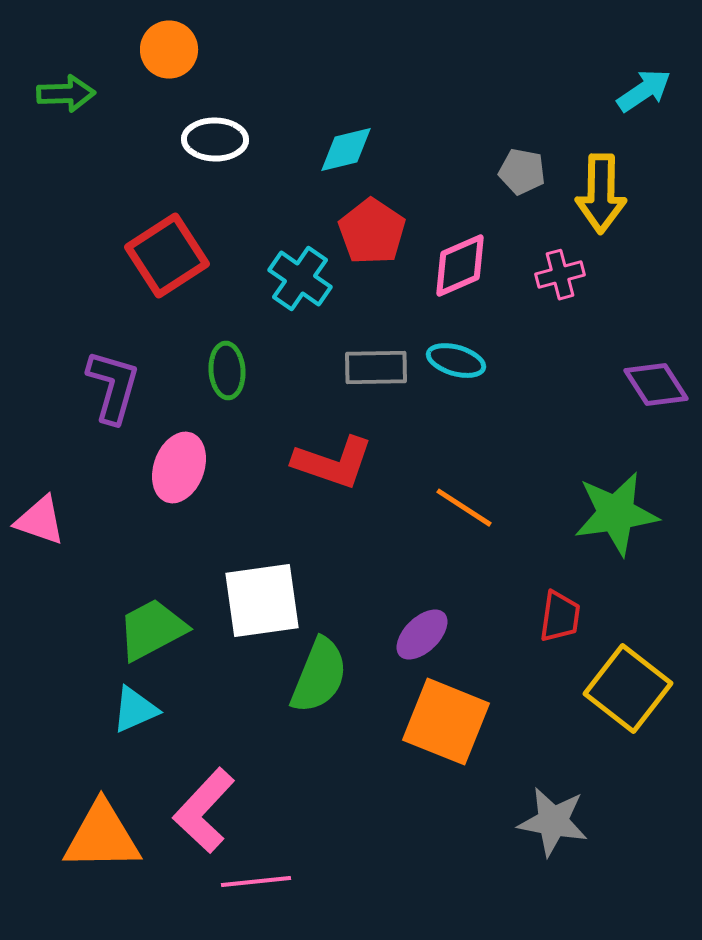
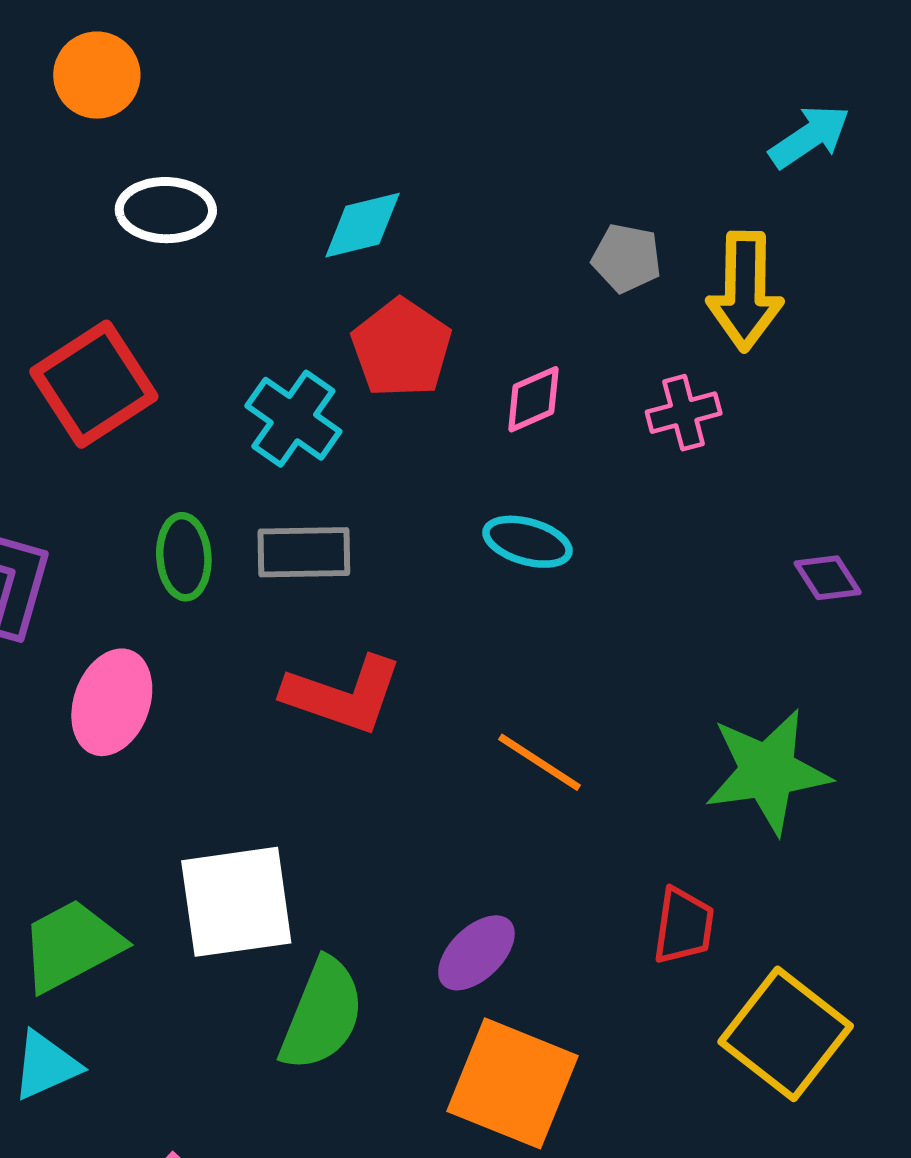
pink diamond: (460, 266) -> (533, 399), size x0.7
gray rectangle: (376, 368) -> (304, 552), moved
purple diamond: (656, 385) -> (828, 578), size x0.7

